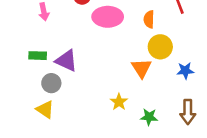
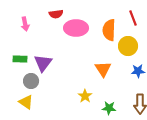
orange semicircle: (149, 19) -> (109, 30), size x1.5
yellow circle: (160, 47) -> (128, 46), moved
purple triangle: (66, 61) -> (43, 63), turned 42

